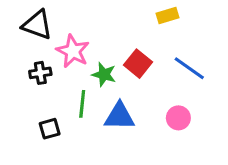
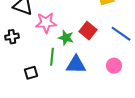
pink star: (73, 51) -> (46, 23), turned -30
black cross: (40, 73) -> (12, 37), moved

